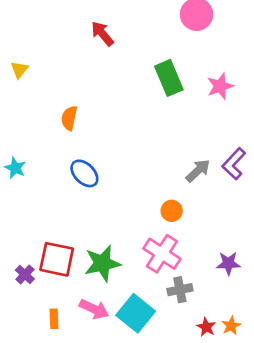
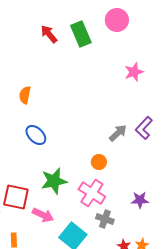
green rectangle: (169, 78) -> (81, 34), moved
green star: (102, 263) -> (54, 181), moved
gray cross: (180, 290) -> (105, 219), turned 30
pink arrow: (94, 309) -> (43, 215), moved

